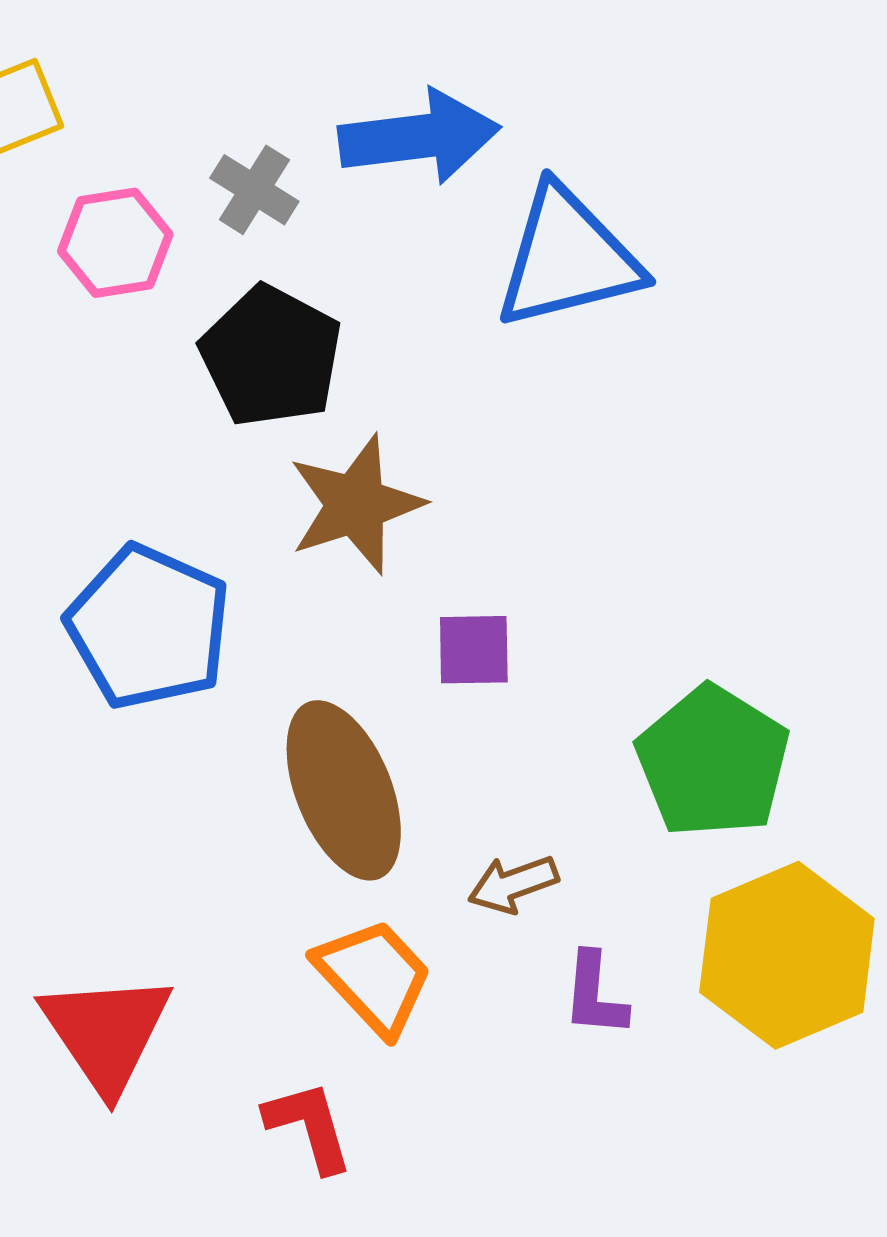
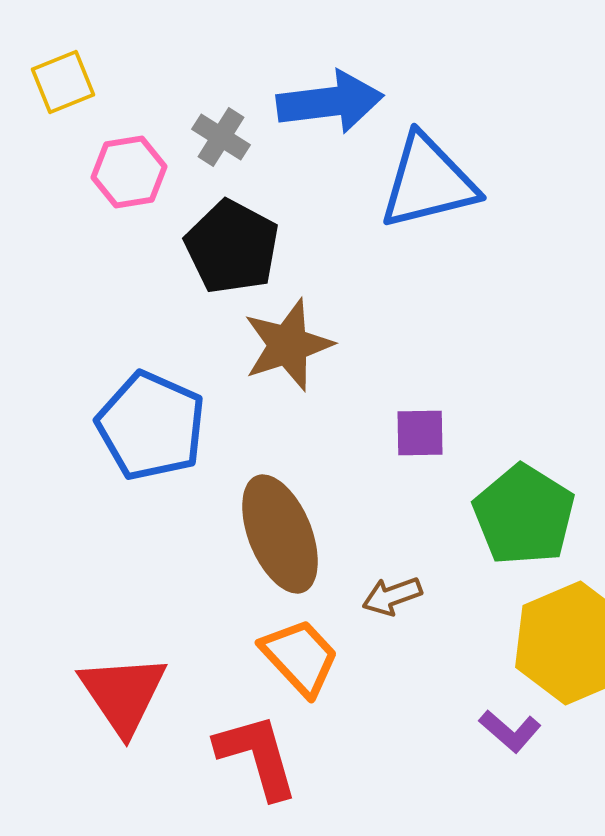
purple square: (474, 650) -> (420, 433), moved
purple L-shape: (595, 995) -> (510, 731), moved, turned -54
red L-shape: (309, 1126) -> (257, 756), size x1.4

